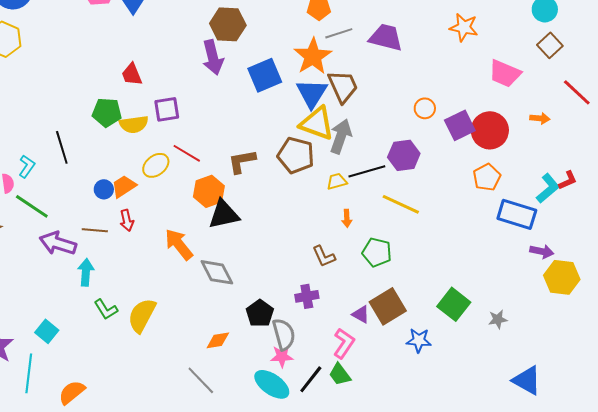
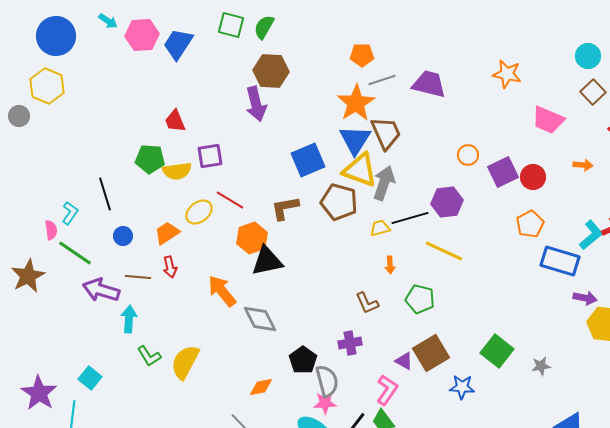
blue square: (265, 75) -> (308, 160), moved
red circle: (490, 130) -> (533, 177), size x0.7
blue circle: (104, 189) -> (123, 236), moved

